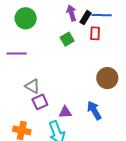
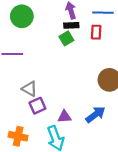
black rectangle: (86, 18) -> (71, 25), moved, turned 56
blue arrow: (94, 110) -> (96, 115), turned 84

